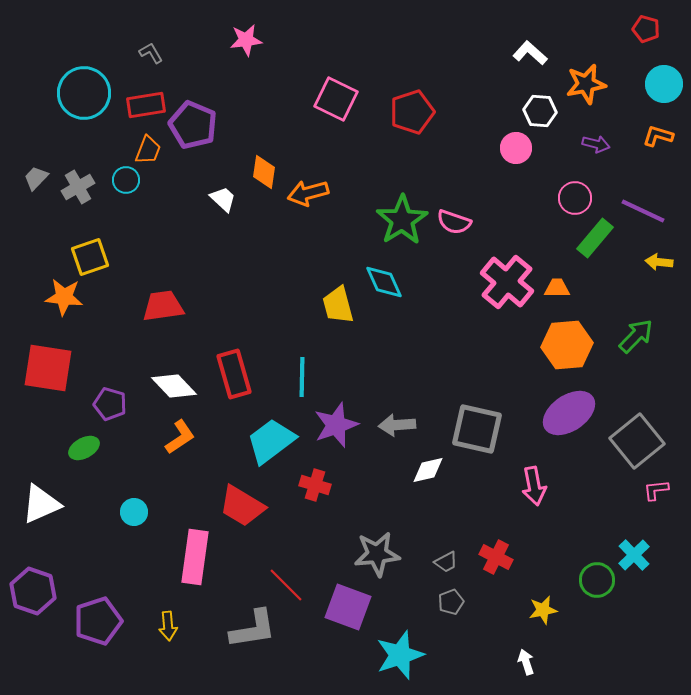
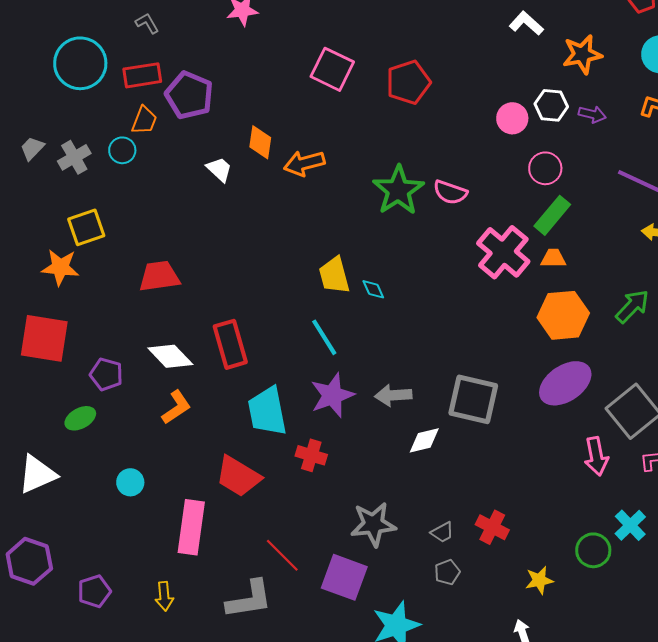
white hexagon: (540, 111) -> (551, 105), moved
pink circle: (575, 198) -> (545, 168), moved
green rectangle: (595, 238) -> (552, 215), moved
cyan diamond: (384, 282) -> (373, 289), moved, size x0.6
cyan line: (302, 377) -> (324, 337), moved, turned -33
cyan trapezoid: (271, 441) -> (267, 411), turned -64
pink arrow: (534, 486) -> (596, 456), moved
purple pentagon: (98, 621) -> (94, 591), size x0.7

